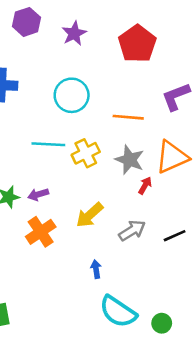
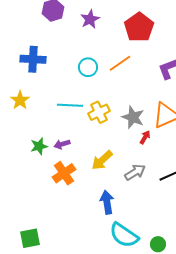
cyan circle: (72, 95) -> (88, 67), size x0.7
orange line: (128, 117) -> (120, 63), moved, turned -40
blue arrow: (96, 269) -> (107, 202), size x1.6

